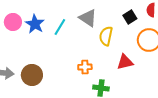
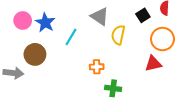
cyan line: (60, 27) -> (71, 37), moved
red triangle: (125, 62) -> (153, 64), moved
brown circle: (32, 75) -> (35, 54), moved

